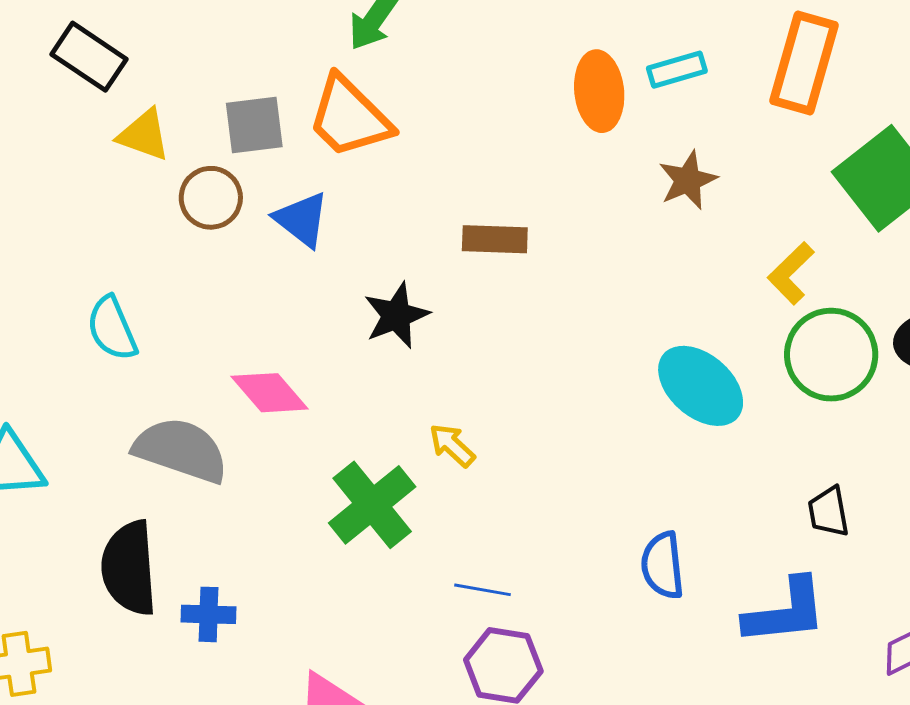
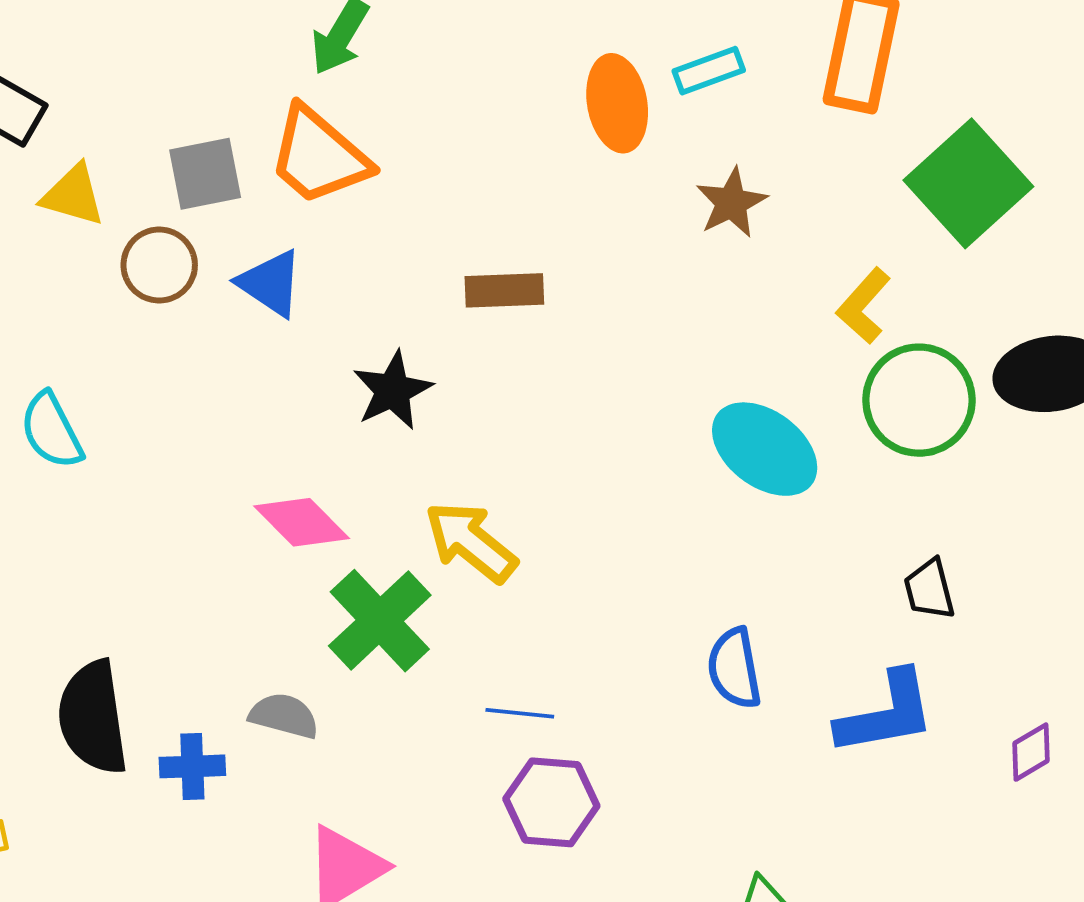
pink diamond: (270, 393) -> (302, 522), moved
yellow arrow: (452, 445) -> (471, 542), size x1.6
gray semicircle: (181, 450) -> (284, 716), moved, size x0.6

